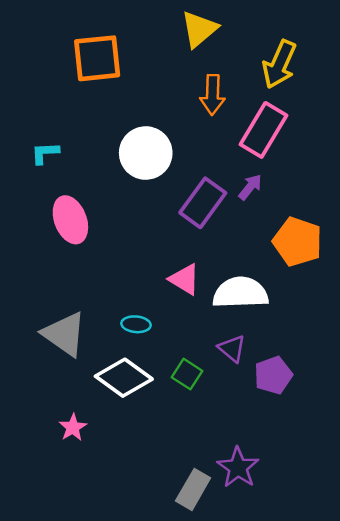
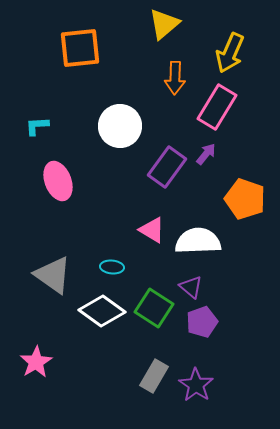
green square: (187, 374) -> (154, 308), size x1.5
purple pentagon: (273, 375) -> (202, 322), moved
pink star: (73, 427) -> (36, 362), moved, size x1.4
gray rectangle: (193, 489) -> (154, 376), moved

